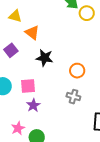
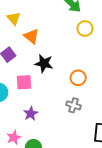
yellow circle: (87, 13) -> (85, 29), moved
yellow triangle: (15, 16) -> (14, 18), turned 32
pink square: (28, 86) -> (24, 82), moved

